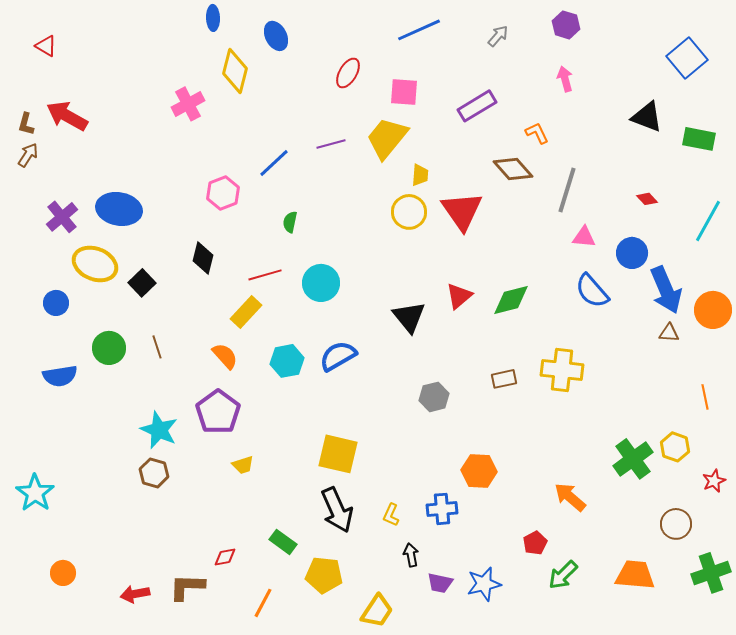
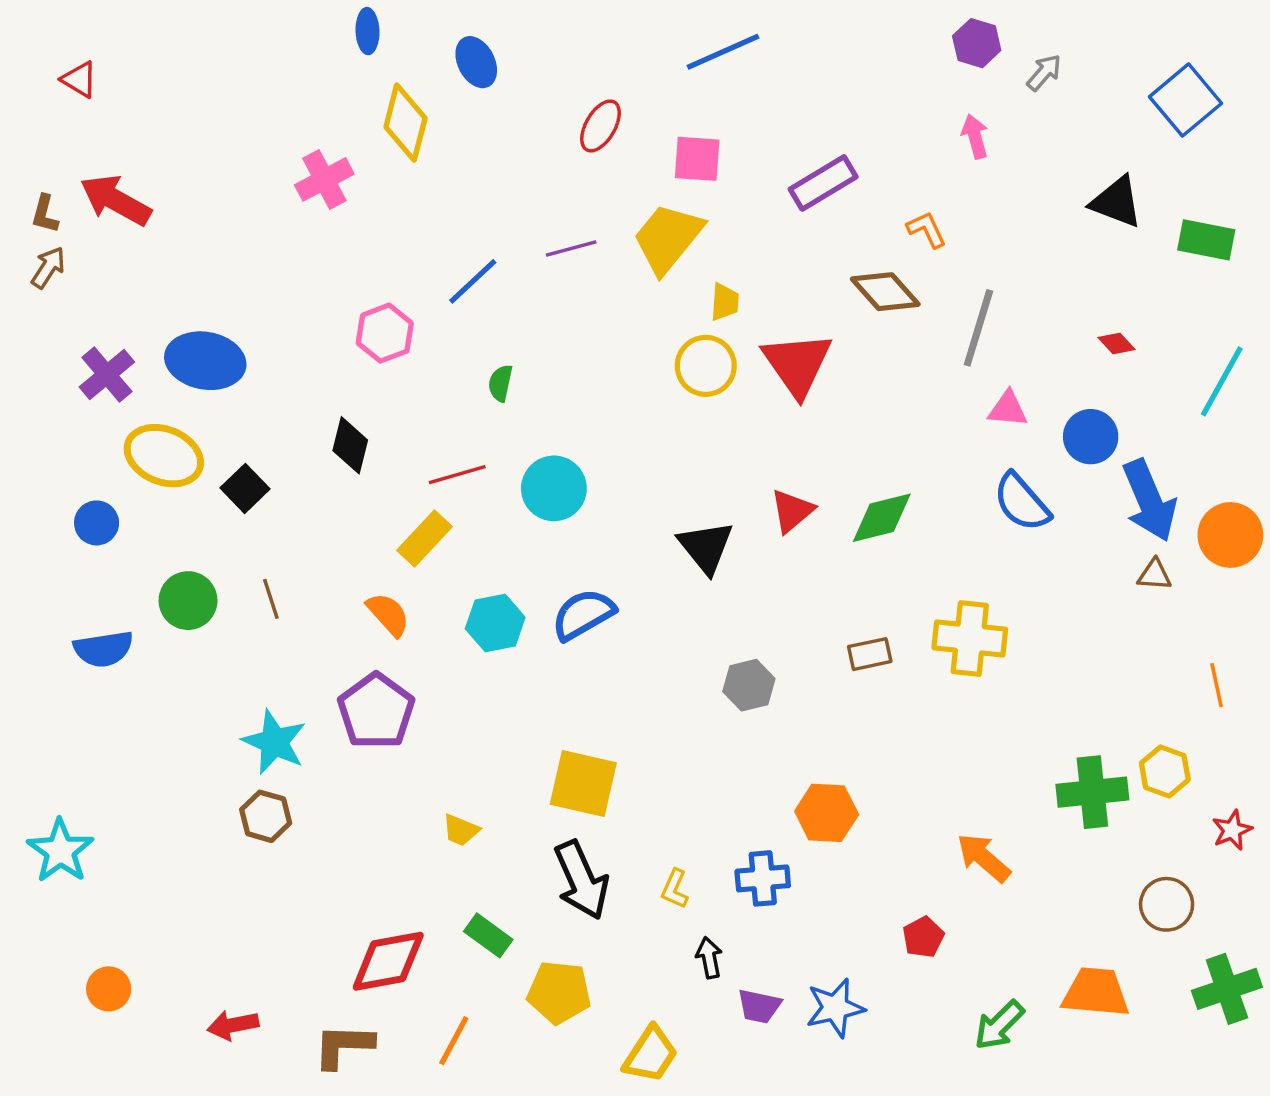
gray arrow: (498, 36) -> (1044, 72), moved
green cross: (633, 459) -> (1092, 792), turned 30
yellow trapezoid: (243, 465) -> (461, 830), moved, turned 40
red diamond: (225, 557) -> (388, 961), size x2.0
green arrow: (563, 575) -> (999, 1025), moved
brown L-shape: (187, 587) -> (343, 1046), moved

